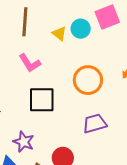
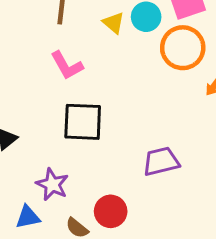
orange circle: (88, 80) -> (183, 48), moved

